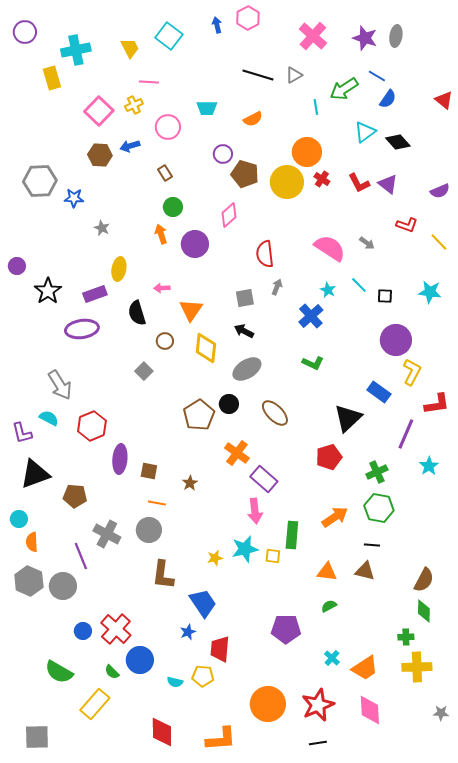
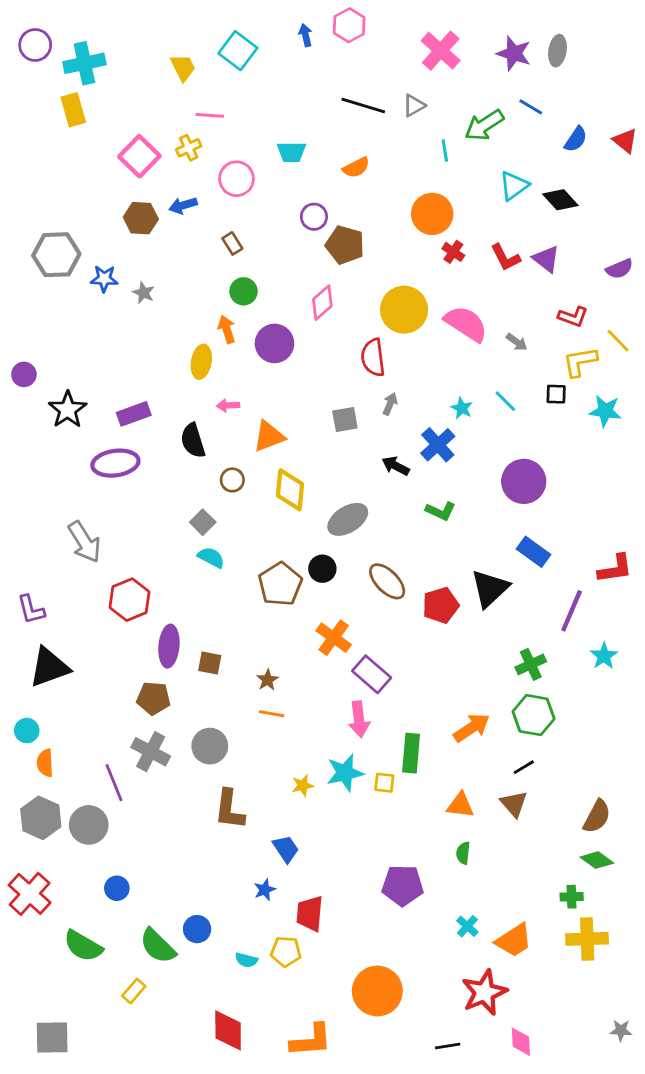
cyan cross: (76, 50) -> (84, 63), moved
blue semicircle: (388, 99) -> (576, 139), moved
yellow circle: (287, 182) -> (404, 310), moved
gray star: (102, 228) -> (144, 293), moved
pink semicircle: (330, 248) -> (466, 324), moved
yellow ellipse: (119, 269) -> (201, 362), moved
black square: (385, 296) -> (556, 394), moved
orange triangle: (191, 310) -> (269, 436), turned 35
black arrow: (244, 331) -> (396, 466), moved
purple circle: (396, 340) -> (524, 481), moved
yellow L-shape: (412, 372) -> (580, 362), moved, turned -128
cyan semicircle: (49, 418) -> (211, 557), moved
red pentagon: (329, 457) -> (441, 605), moved
brown pentagon: (75, 496) -> (153, 698), moved
orange line: (157, 503) -> (272, 714), moved
black line: (372, 545) -> (524, 767), turned -35
brown triangle: (365, 571) -> (514, 804), turned 35
blue trapezoid: (203, 603) -> (286, 849), size x0.7
green semicircle: (329, 606) -> (463, 853), turned -56
green diamond: (424, 611) -> (597, 860), turned -55
red cross: (116, 629) -> (30, 894), moved
blue circle: (140, 660) -> (197, 929), size x0.7
green semicircle: (112, 672) -> (158, 946), size x1.8
yellow rectangle: (95, 704) -> (134, 991), size x0.6
red star: (318, 705) -> (484, 992), moved
pink diamond: (370, 710) -> (521, 1042), moved, size x0.7
gray star: (441, 713) -> (621, 1030), moved

